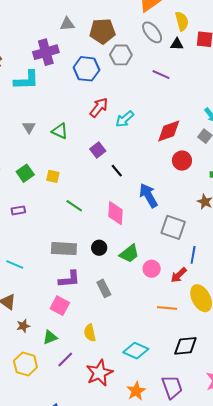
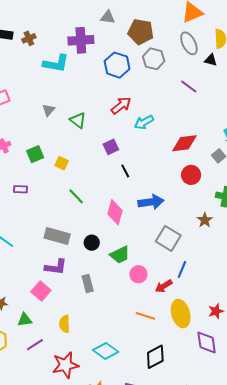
blue arrow: (148, 195) -> (151, 202), turned 100
black diamond: (185, 346) -> (155, 357), turned -35

